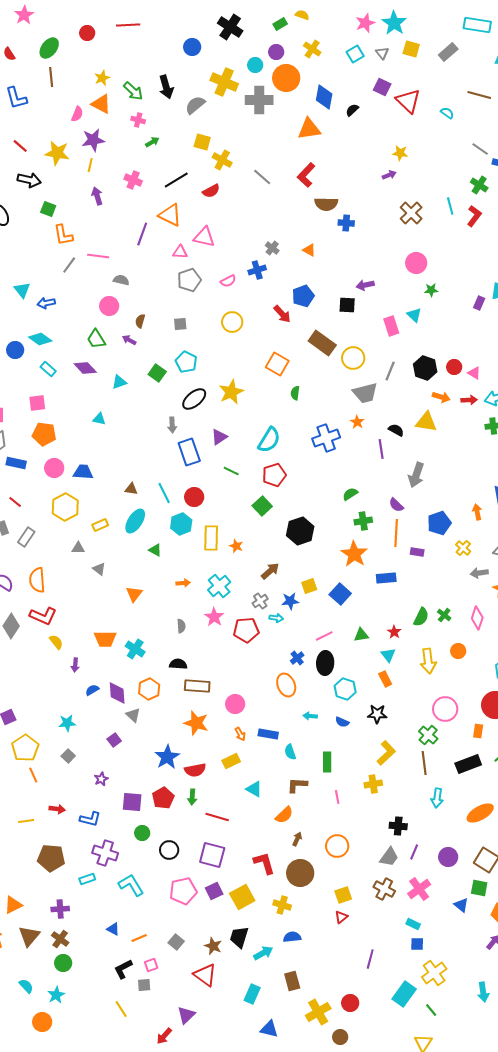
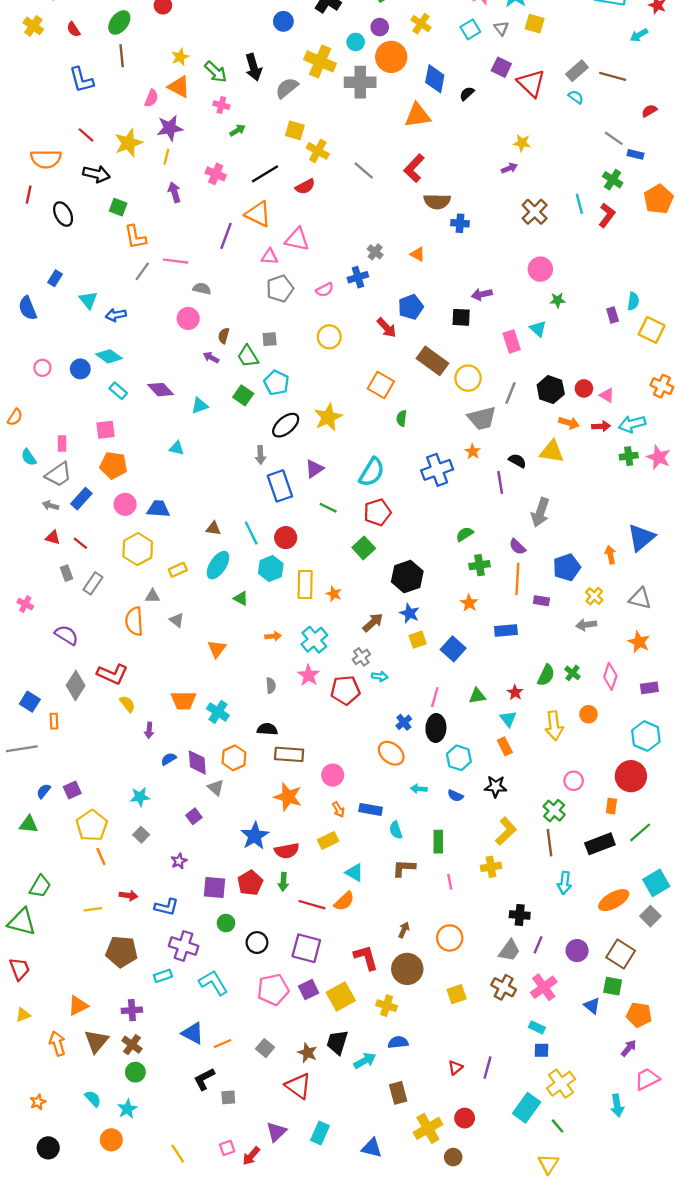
gray rectangle: (448, 52) -> (577, 71), moved
yellow star: (57, 153) -> (128, 143), turned -30
purple rectangle: (479, 303) -> (613, 315), turned -40
green trapezoid: (96, 339) -> (248, 356), moved
blue rectangle: (16, 463) -> (81, 499), turned -60
orange star: (354, 554) -> (469, 603), size x0.6
gray arrow: (479, 573) -> (586, 625), moved
orange semicircle: (37, 580) -> (134, 621), moved
blue star: (290, 601) -> (410, 613), moved, turned 30
pink line: (324, 636) -> (435, 697), turned -48
orange ellipse: (286, 685) -> (391, 753), turned -30
pink circle: (445, 709) -> (574, 781), size x0.7
orange semicircle: (284, 815) -> (344, 901), moved
red triangle: (341, 917) -> (455, 1068), moved
blue triangle: (113, 929) -> (193, 1033), size x1.5
pink square: (151, 965) -> (227, 1148), moved
cyan rectangle: (252, 994) -> (320, 1133), moved
yellow line: (121, 1009) -> (178, 1154), moved

